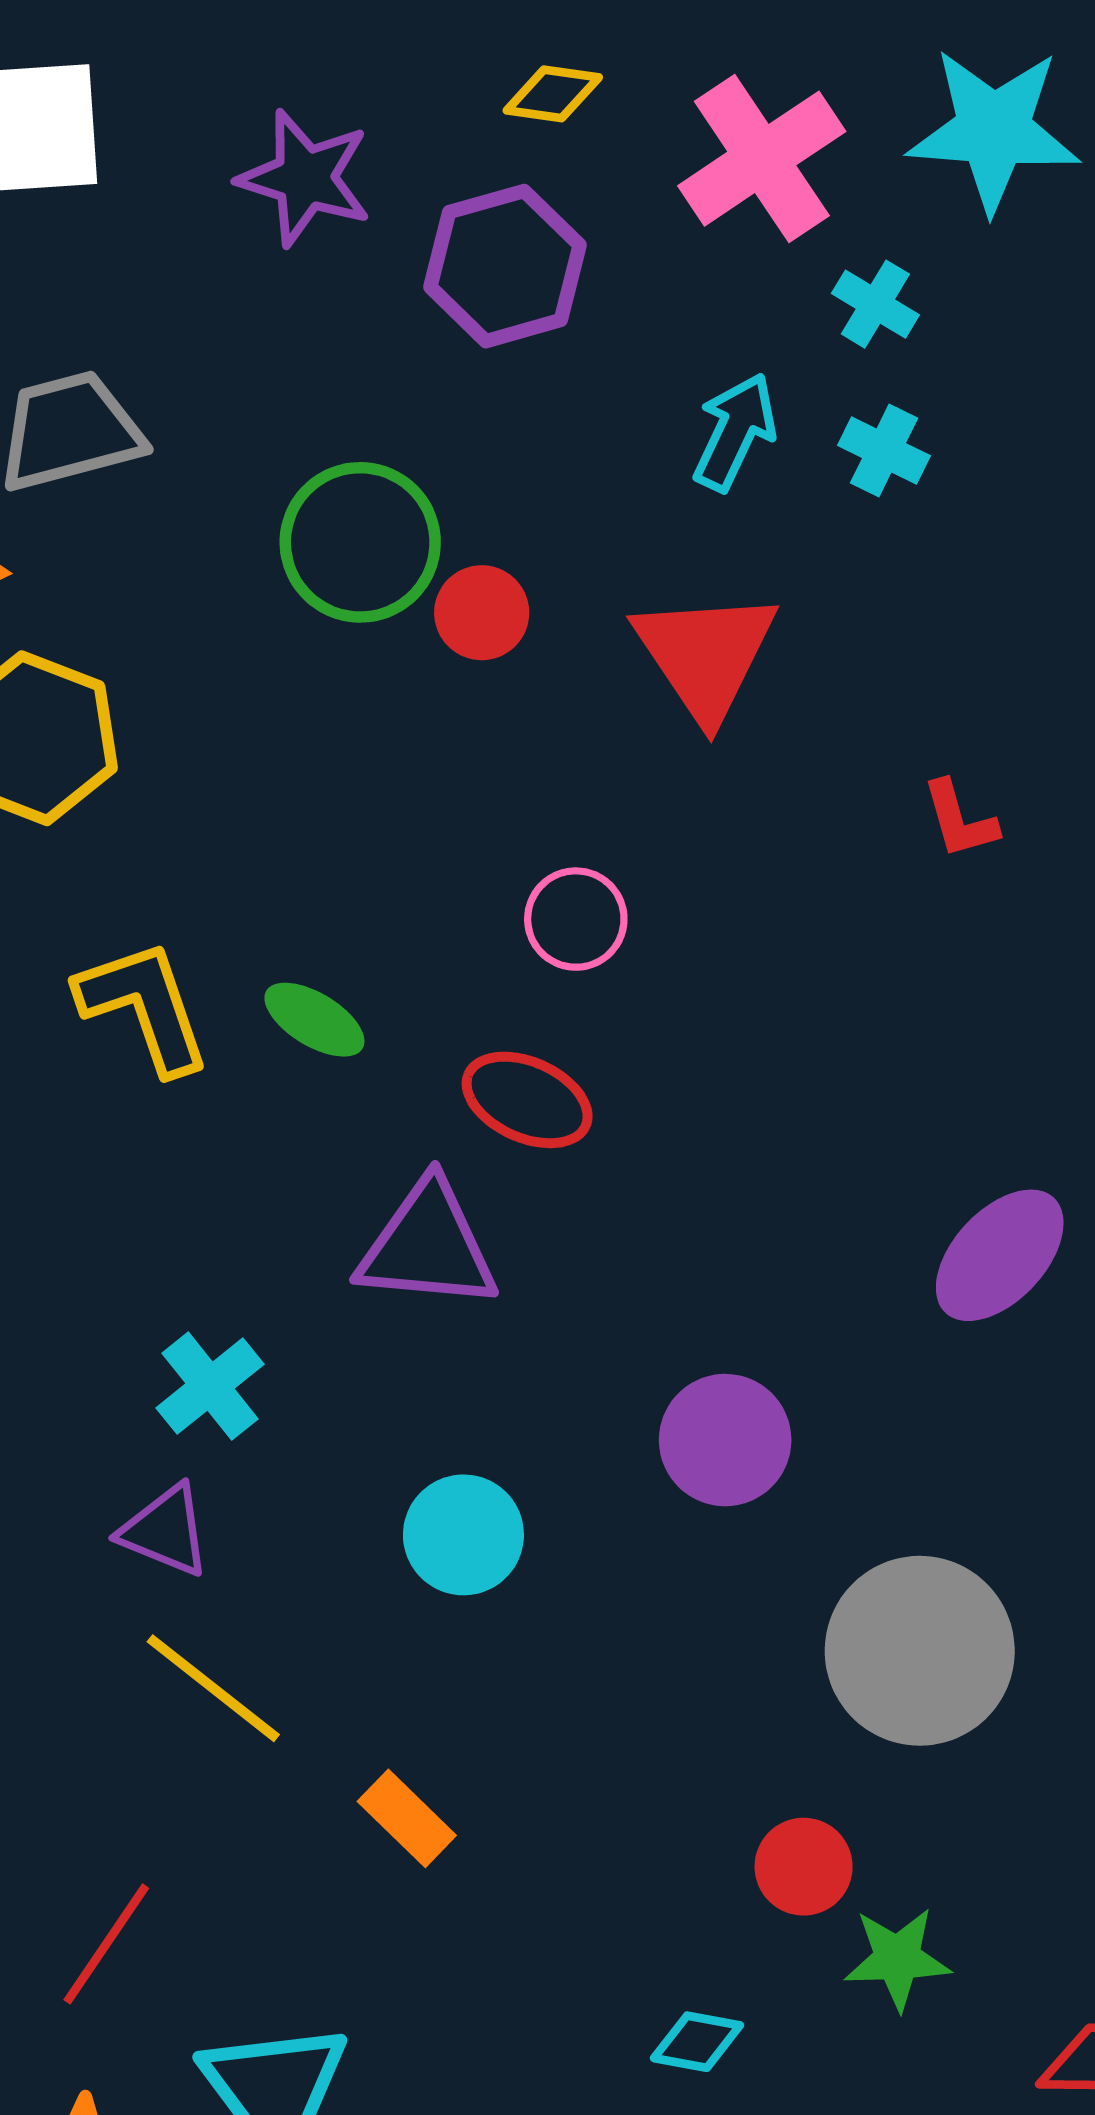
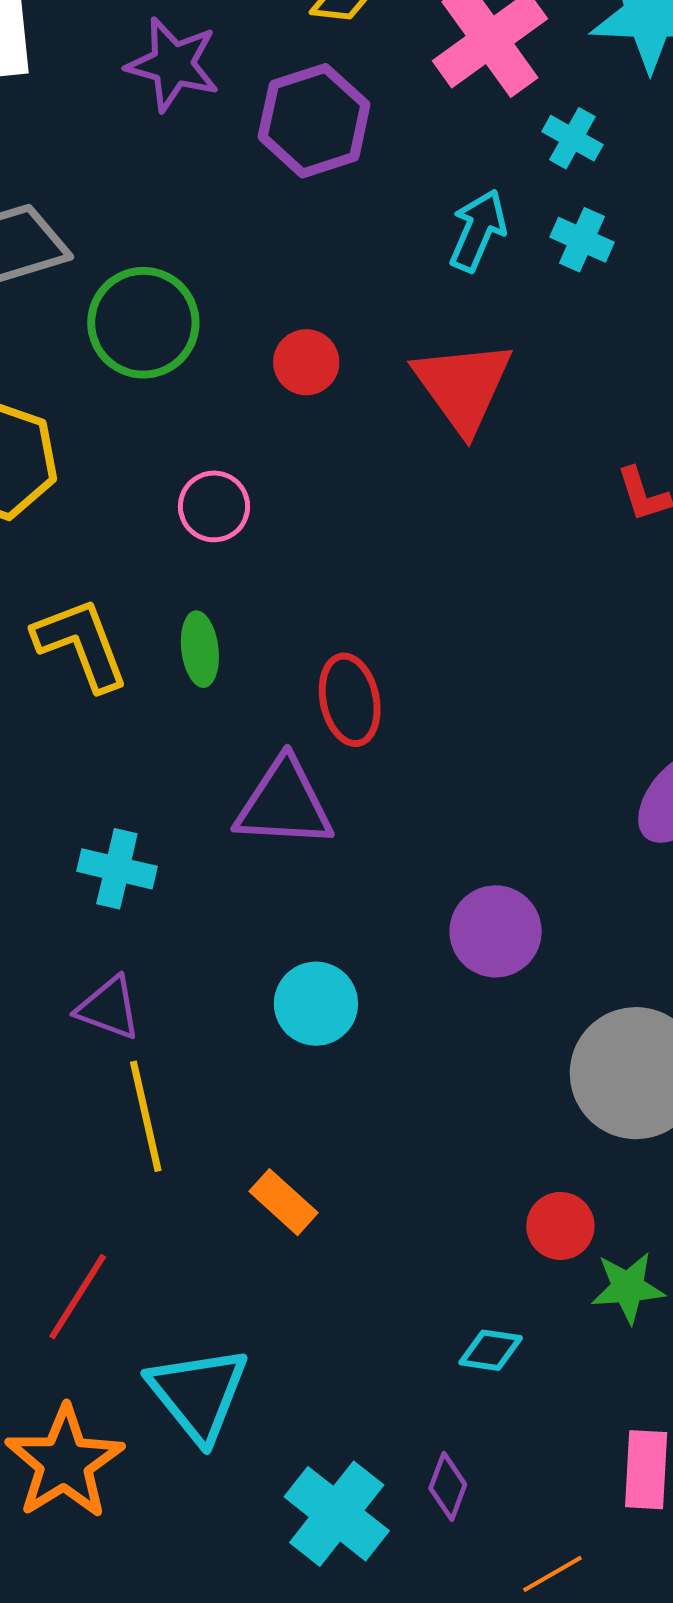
green circle: (360, 542) -> (143, 323), moved
pink circle: (576, 919) -> (214, 506), moved
green ellipse: (314, 1020) -> (200, 649), turned 54
red ellipse: (527, 1100) -> (350, 700), turned 56
cyan cross: (210, 1386) -> (117, 869), moved, turned -36
yellow line: (213, 1688) -> (146, 1116), turned 41

